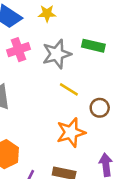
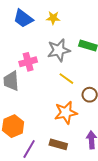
pink cross: (18, 50) -> (28, 62), moved

